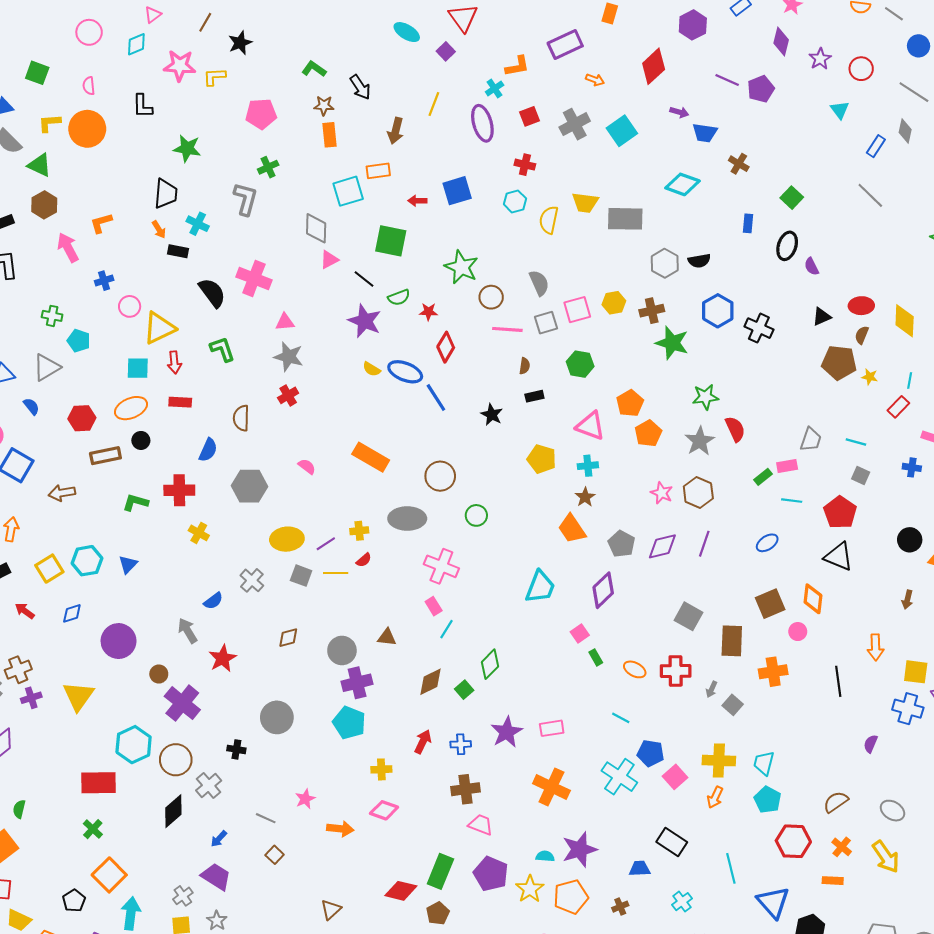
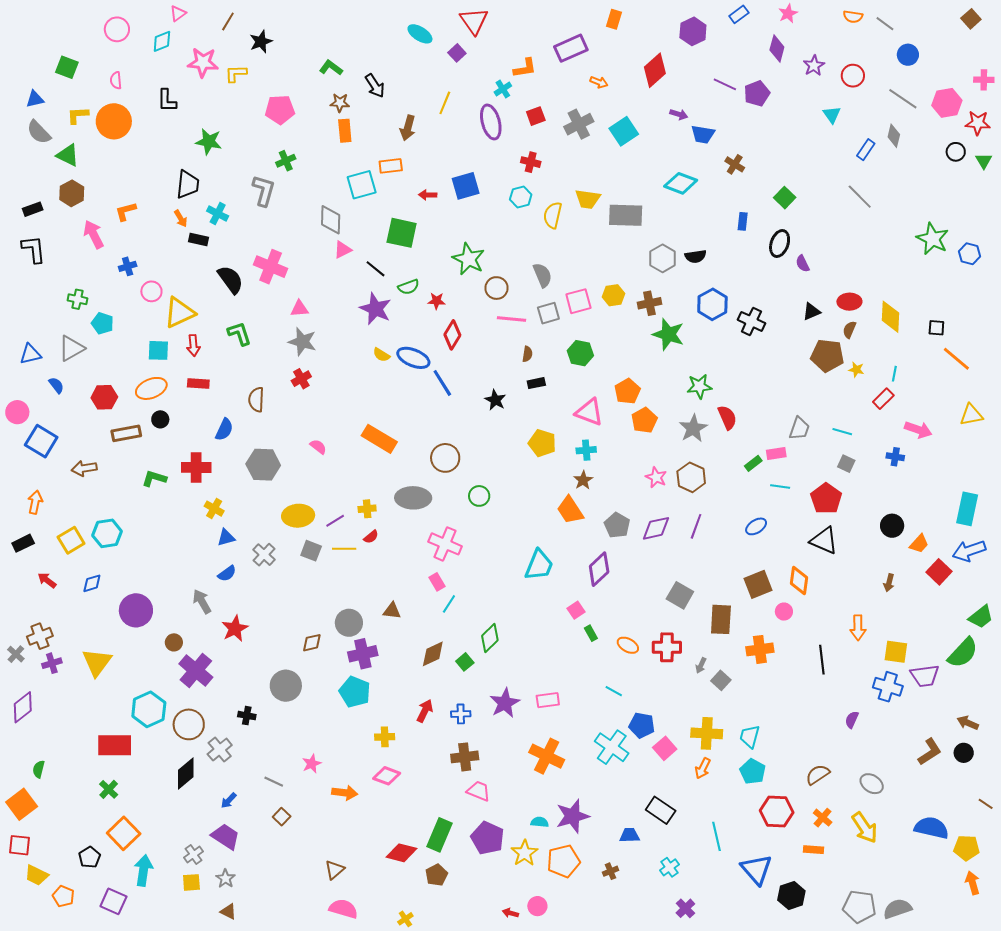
blue triangle: (128, 564) -> (226, 538), moved, turned 30
brown diamond: (288, 638) -> (312, 643), moved

